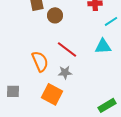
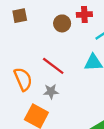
brown circle: (55, 15) -> (62, 23), moved

